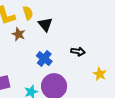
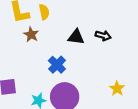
black triangle: (45, 24) -> (76, 37), moved, turned -49
black arrow: (78, 52) -> (103, 36), moved

